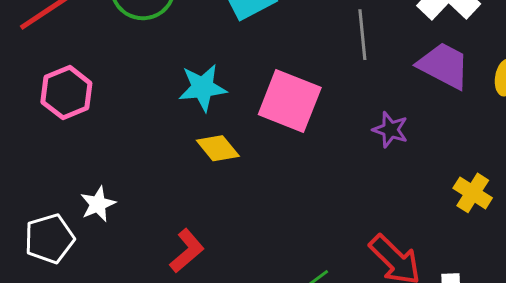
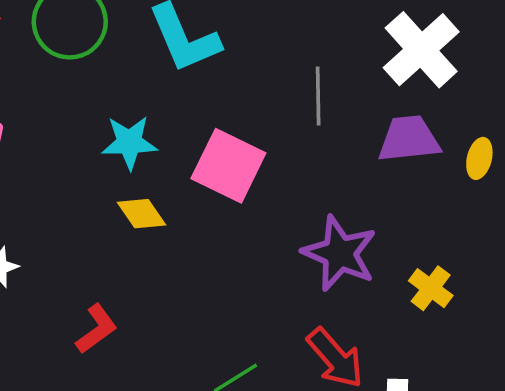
purple trapezoid: (444, 66) -> (409, 139), turned -38
purple star: (390, 130) -> (340, 253), moved, size x1.8

